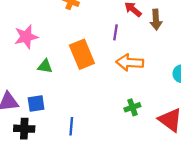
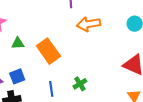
orange rectangle: (82, 54) -> (48, 51), moved
green cross: (132, 107) -> (80, 84), moved

